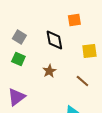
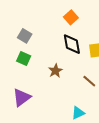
orange square: (74, 20) -> (71, 17), moved, turned -32
black diamond: (54, 40) -> (72, 44), moved

